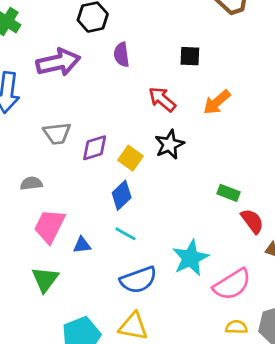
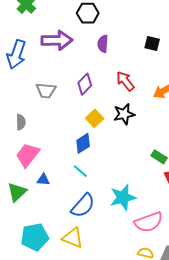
black square: (190, 56) -> (152, 44), moved
purple diamond: (95, 148) -> (85, 84), moved, turned -40
gray semicircle: (31, 183) -> (21, 122), turned 84
blue triangle: (82, 245) -> (43, 180), moved
blue semicircle: (138, 280) -> (83, 206), turned -40

